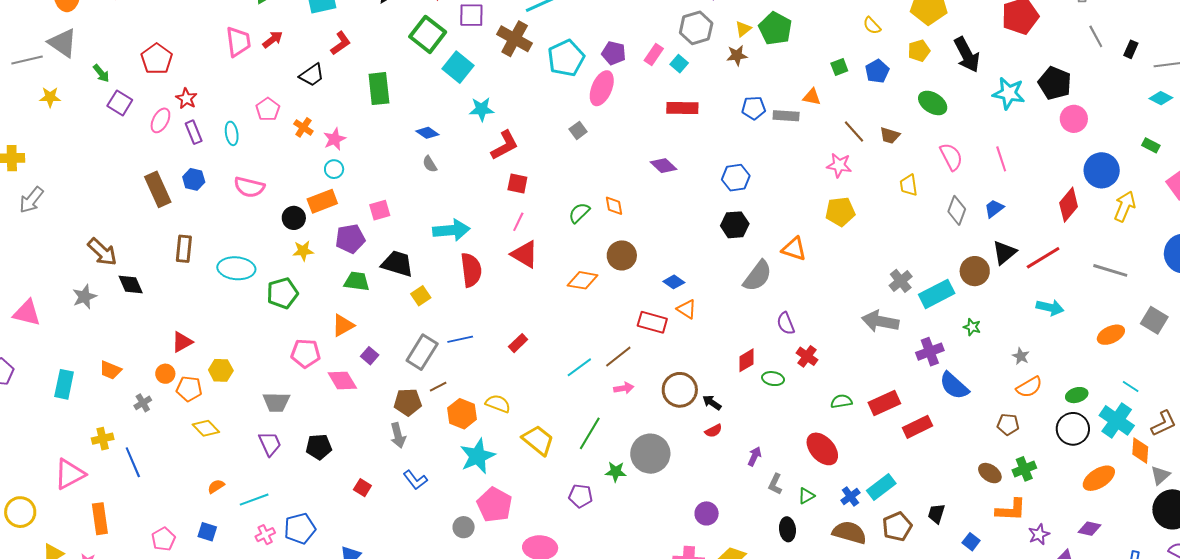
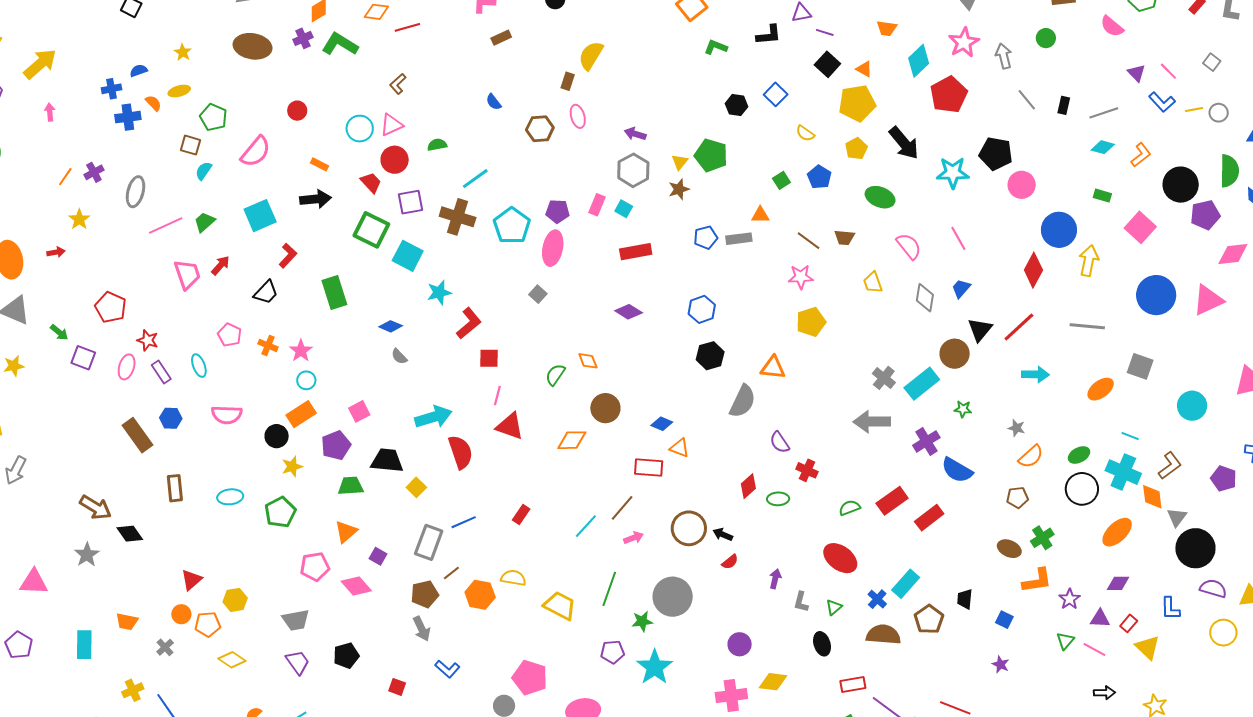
cyan ellipse: (236, 268) -> (230, 497), size x0.7
cyan star: (478, 456) -> (655, 667), moved

